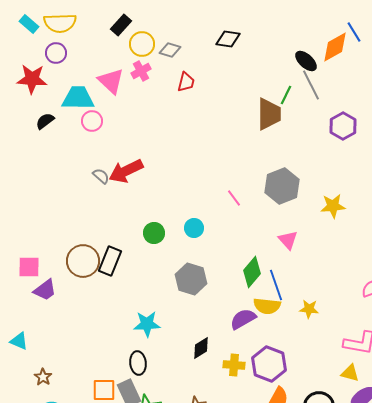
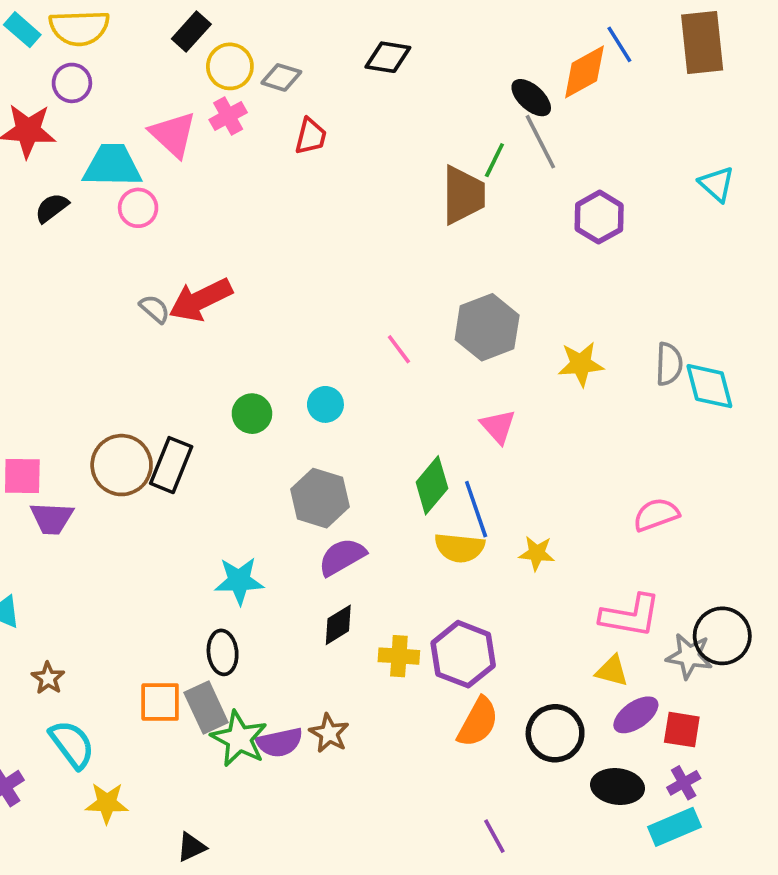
purple trapezoid: (45, 290) -> (52, 518), turned 40
purple semicircle: (243, 319) -> (342, 557), moved

